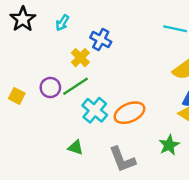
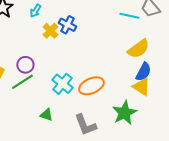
yellow cross: (80, 58) -> (50, 31), moved
green line: (76, 86) -> (22, 82), moved
green star: (169, 145) -> (124, 113), size x1.4

